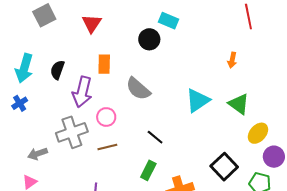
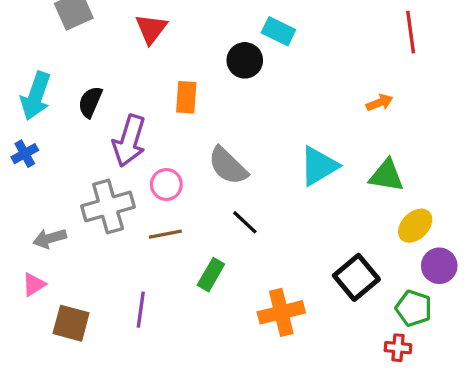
orange arrow: (232, 60) -> (380, 103), turned -126
orange rectangle: (104, 64) -> (186, 97), moved
gray semicircle: (138, 89) -> (228, 166), moved
green triangle: (239, 104) -> (386, 175), turned -30
green rectangle: (148, 170) -> (211, 275), moved

